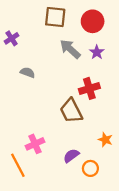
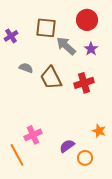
brown square: (55, 17) -> (46, 28), moved
brown trapezoid: (71, 111) -> (51, 78), moved

